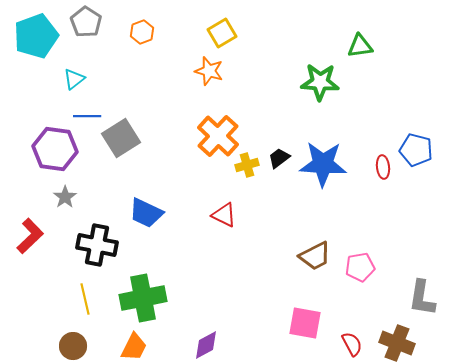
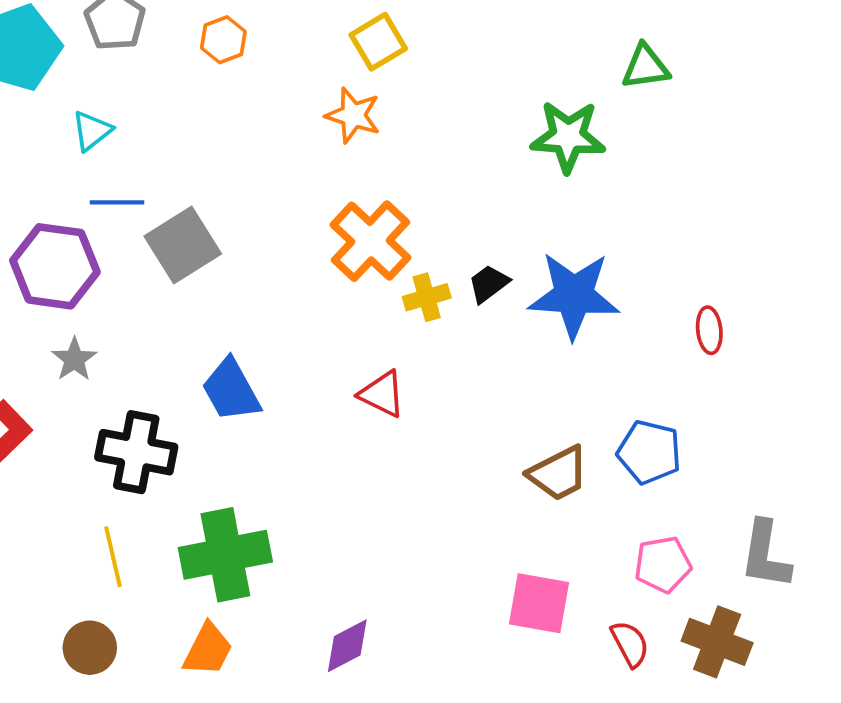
blue pentagon: (416, 150) -> (649, 452), moved
red ellipse: (383, 167) -> (709, 330), moved
blue trapezoid: (146, 213) -> (231, 390), turned 36
pink pentagon: (360, 267) -> (663, 564), moved

